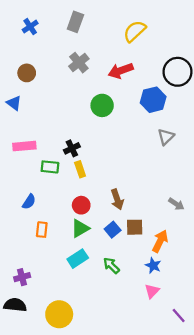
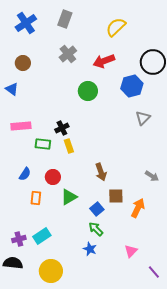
blue cross: (30, 27) -> (26, 23), size x1.5
red circle: (81, 205) -> (53, 177), moved
blue square: (113, 230) -> (97, 209), moved
cyan rectangle: (78, 259) -> (42, 236), moved
blue star: (153, 266) -> (90, 249), moved

